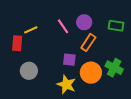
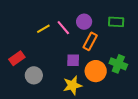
yellow line: (31, 30) -> (43, 29), moved
red rectangle: (17, 43) -> (17, 58), moved, turned 56
yellow star: (66, 85) -> (72, 85), turned -30

